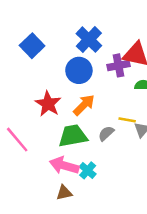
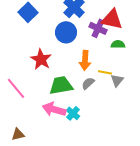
purple cross: (118, 65) -> (98, 28), turned 36
orange arrow: (84, 105) -> (85, 60), moved, turned 138
brown triangle: (64, 193) -> (18, 134), moved

